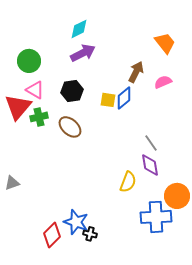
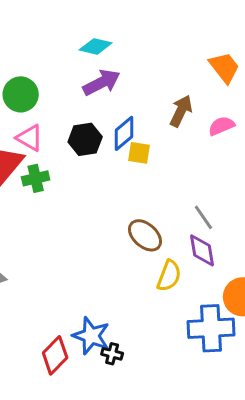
cyan diamond: (79, 29) -> (96, 46), turned 40
blue diamond: (124, 98) -> (124, 133), moved
brown ellipse: (70, 127) -> (145, 235), moved

